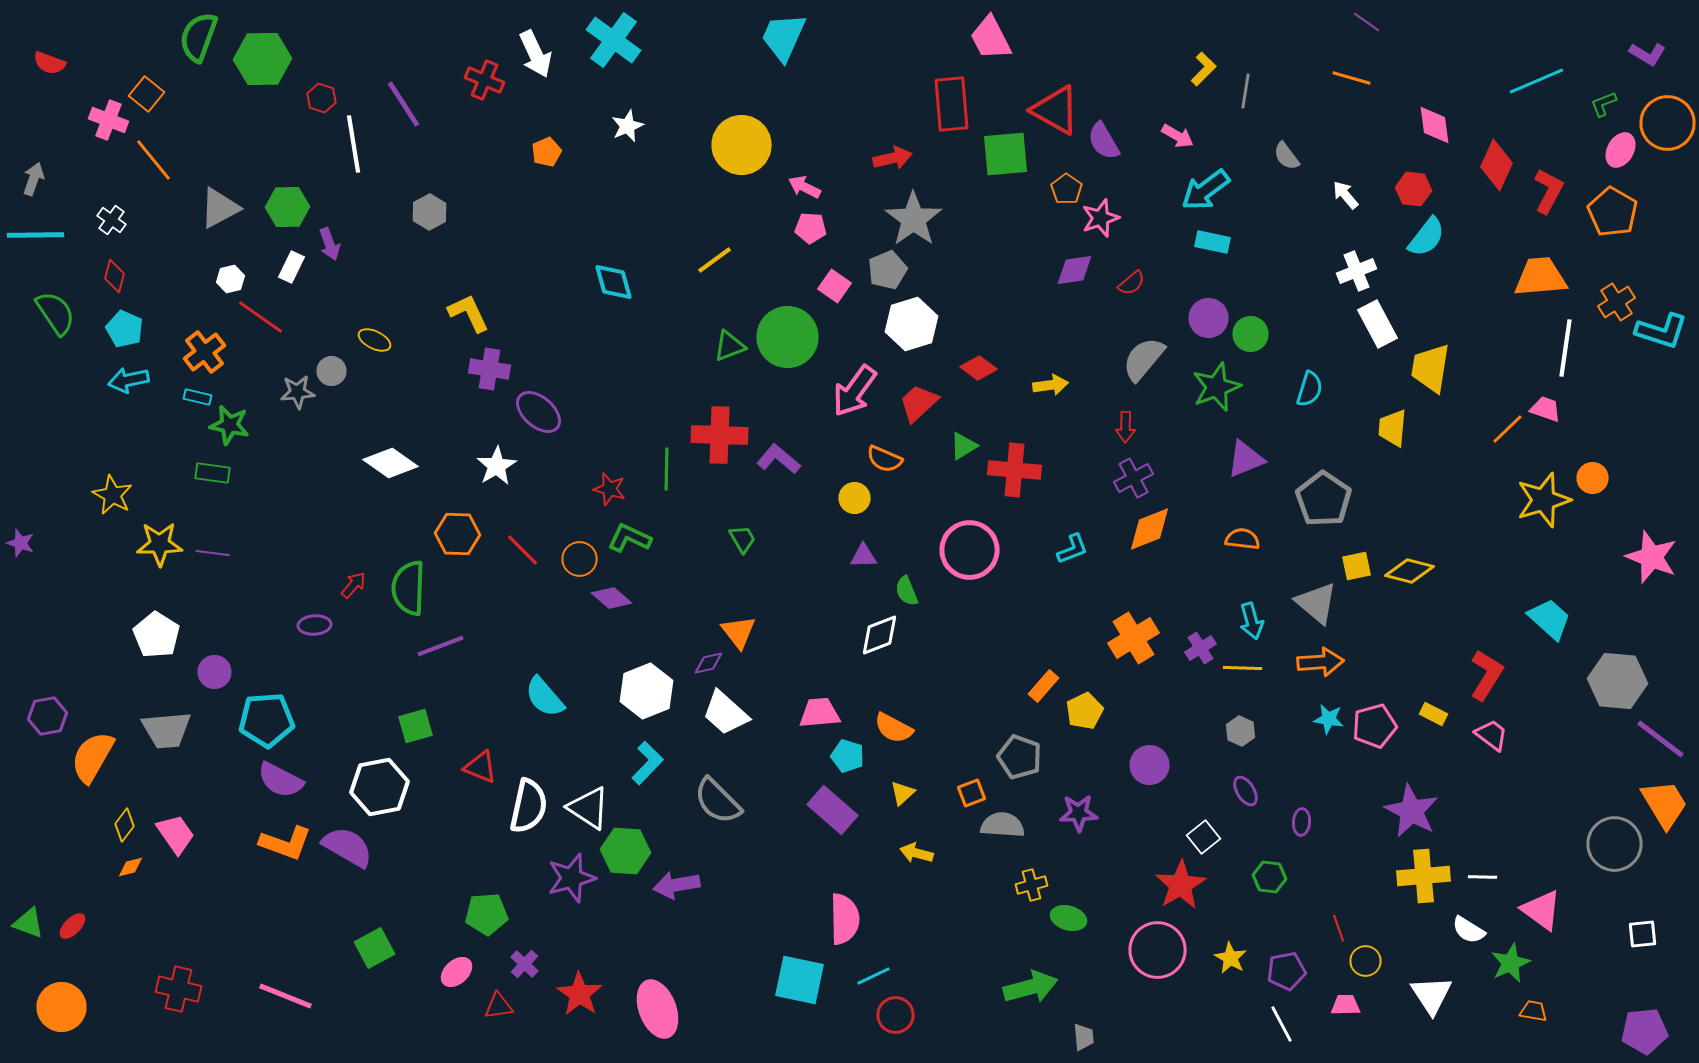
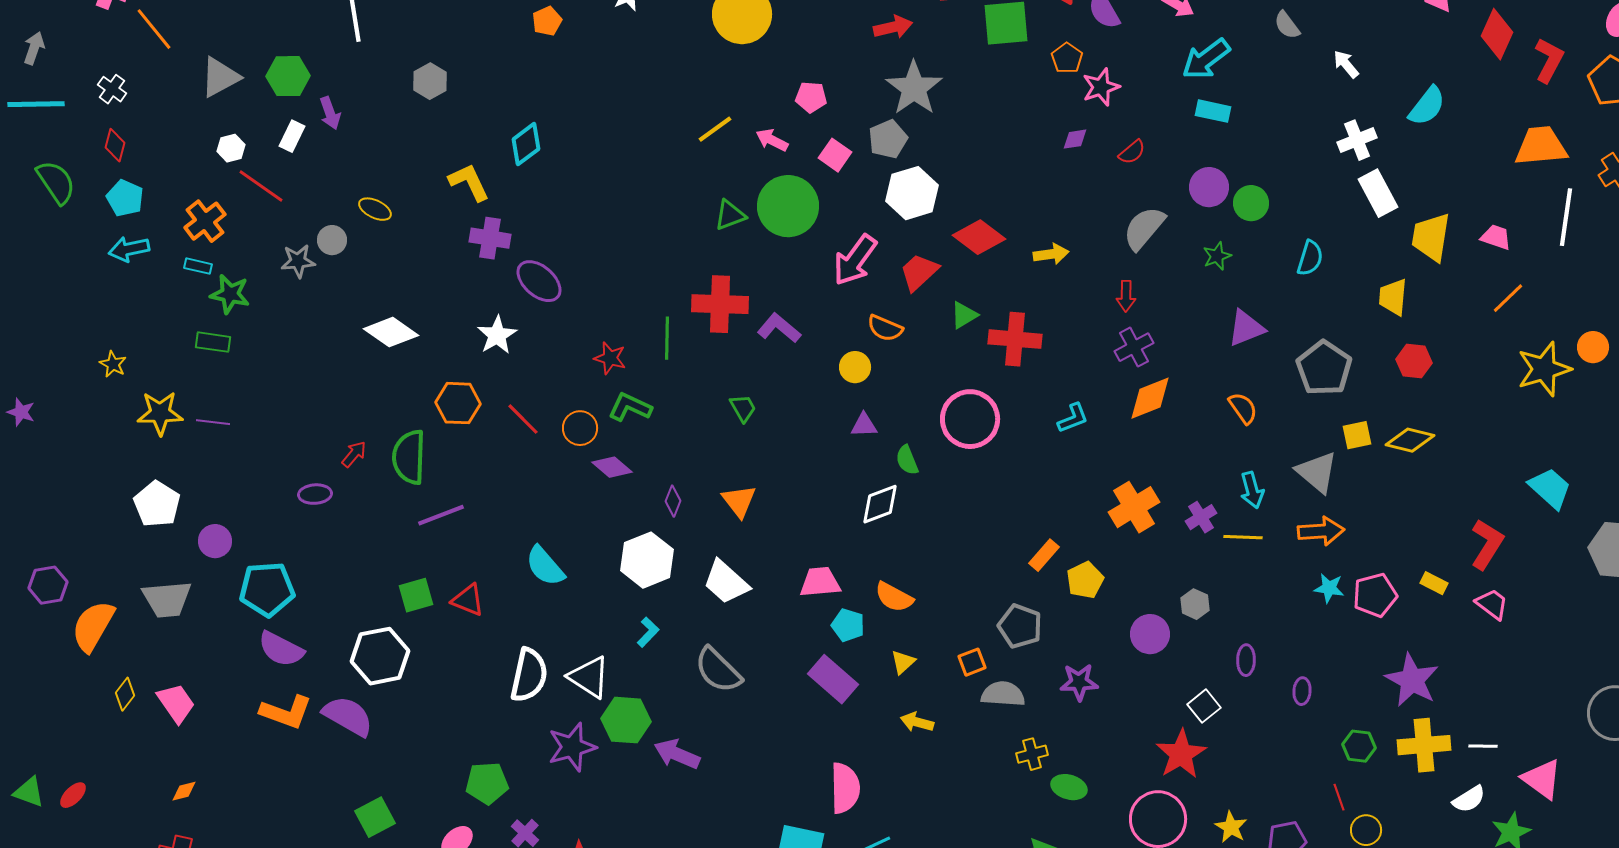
pink arrow: (804, 187) -> (772, 140), moved
red hexagon: (1414, 189) -> (1414, 361), moved
purple diamond: (1074, 270) -> (1075, 139), size x0.7
cyan diamond: (614, 282) -> (526, 144), moved, turned 69
red diamond: (978, 368) -> (979, 237), size x1.4
green star: (1216, 387) -> (1217, 256), size x0.6
pink trapezoid: (1546, 409) -> (1496, 237), moved
yellow star: (112, 495) -> (113, 364), size x0.7
orange semicircle: (1242, 539) -> (1243, 408), turned 48
purple diamond: (708, 663) -> (673, 501), moved, turned -56
gray hexagon: (1240, 731) -> (1195, 604), moved
cyan L-shape: (648, 763) -> (648, 632), size x0.7
red triangle: (480, 767) -> (468, 600), moved
purple ellipse: (1246, 791) -> (1246, 660), turned 32
orange diamond: (130, 867) -> (184, 791), moved
green hexagon: (1270, 877) -> (1359, 746), moved
purple arrow: (676, 885) -> (677, 754), turned 33
white semicircle: (1468, 930) -> (1469, 799), turned -64

